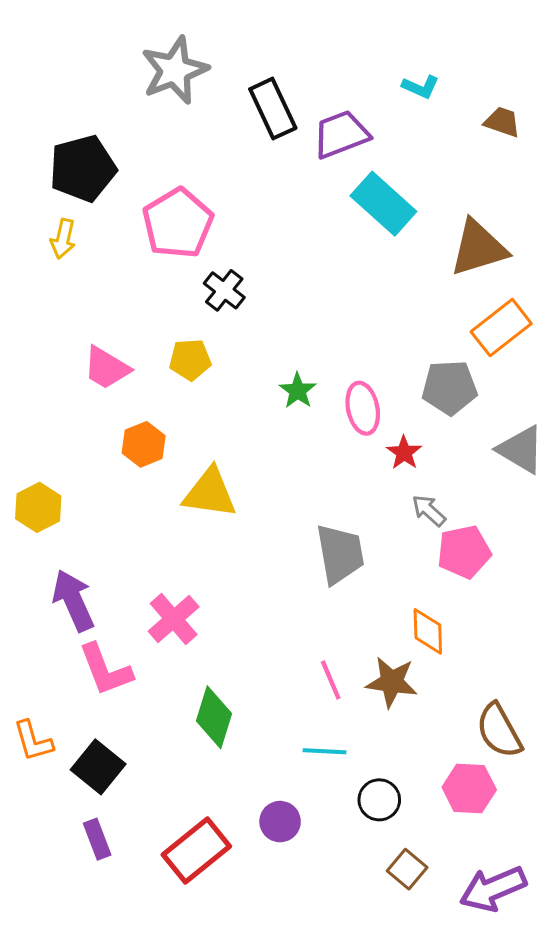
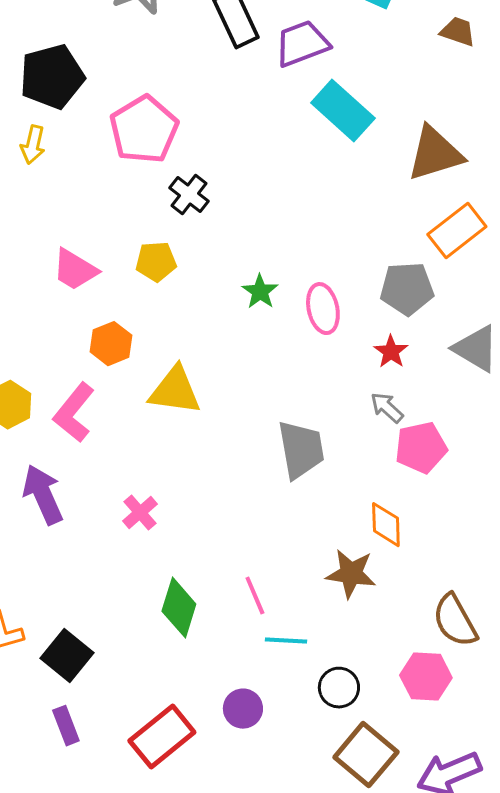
red star: (404, 453) -> (391, 352), moved
pink cross: (174, 619) -> (140, 513), size x0.7
pink L-shape: (105, 670) -> (74, 413), moved, turned 60
pink line: (331, 680) -> (255, 596), moved
brown square: (407, 869) -> (366, 755), size x1.6

